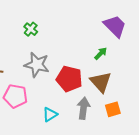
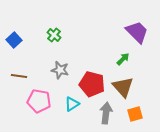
gray star: (37, 65) -> (60, 70), size x0.7
cyan triangle: (50, 114) -> (72, 104), moved

